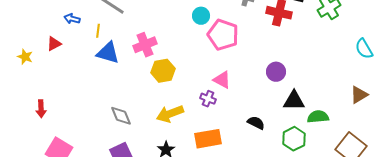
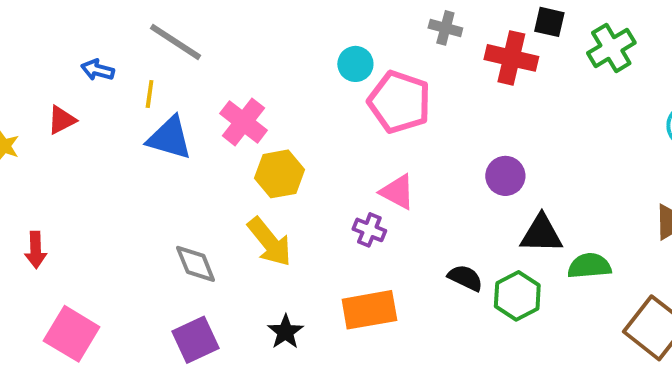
pink cross: (145, 45) -> (244, 122), turned -30
yellow arrow: (170, 114) -> (269, 242), moved, turned -108
green hexagon: (294, 139) -> (517, 296), moved

